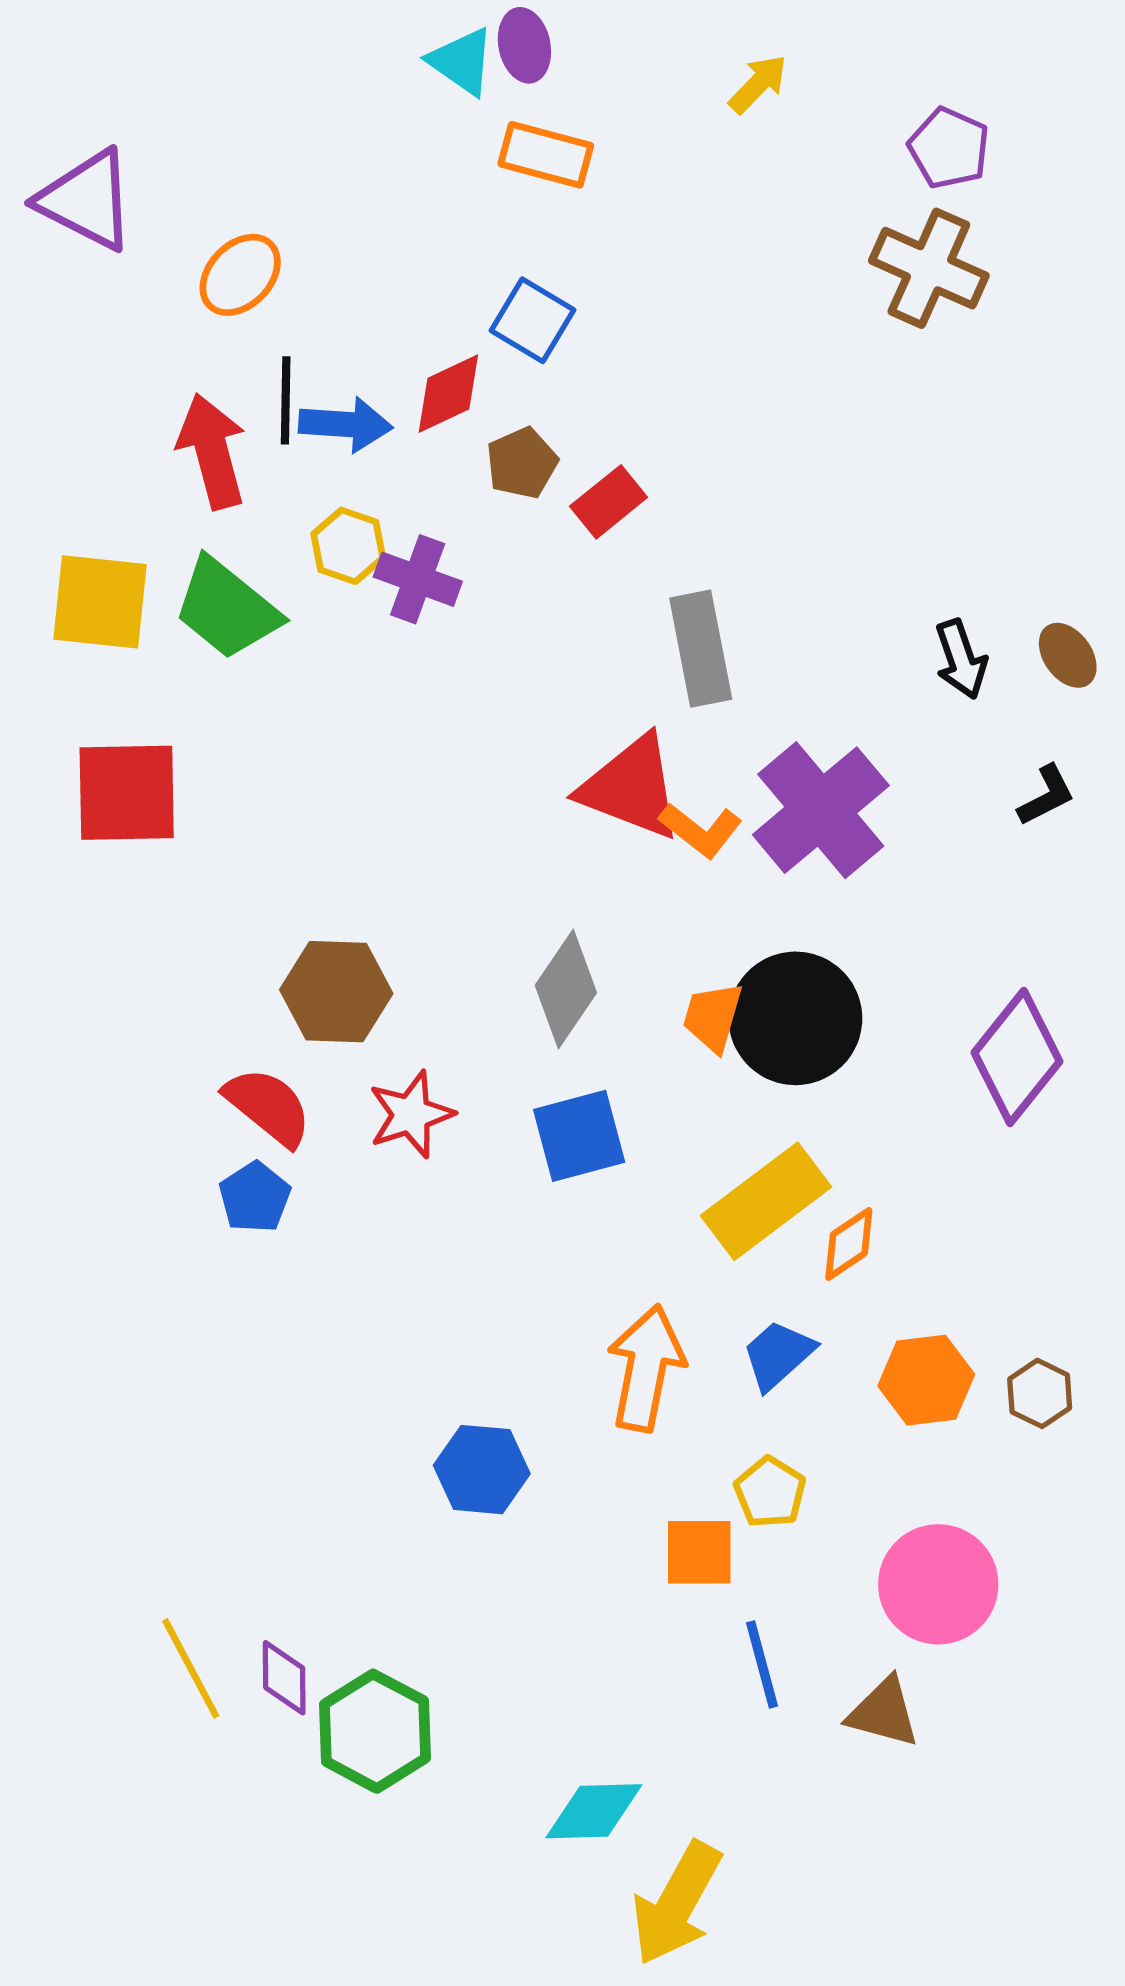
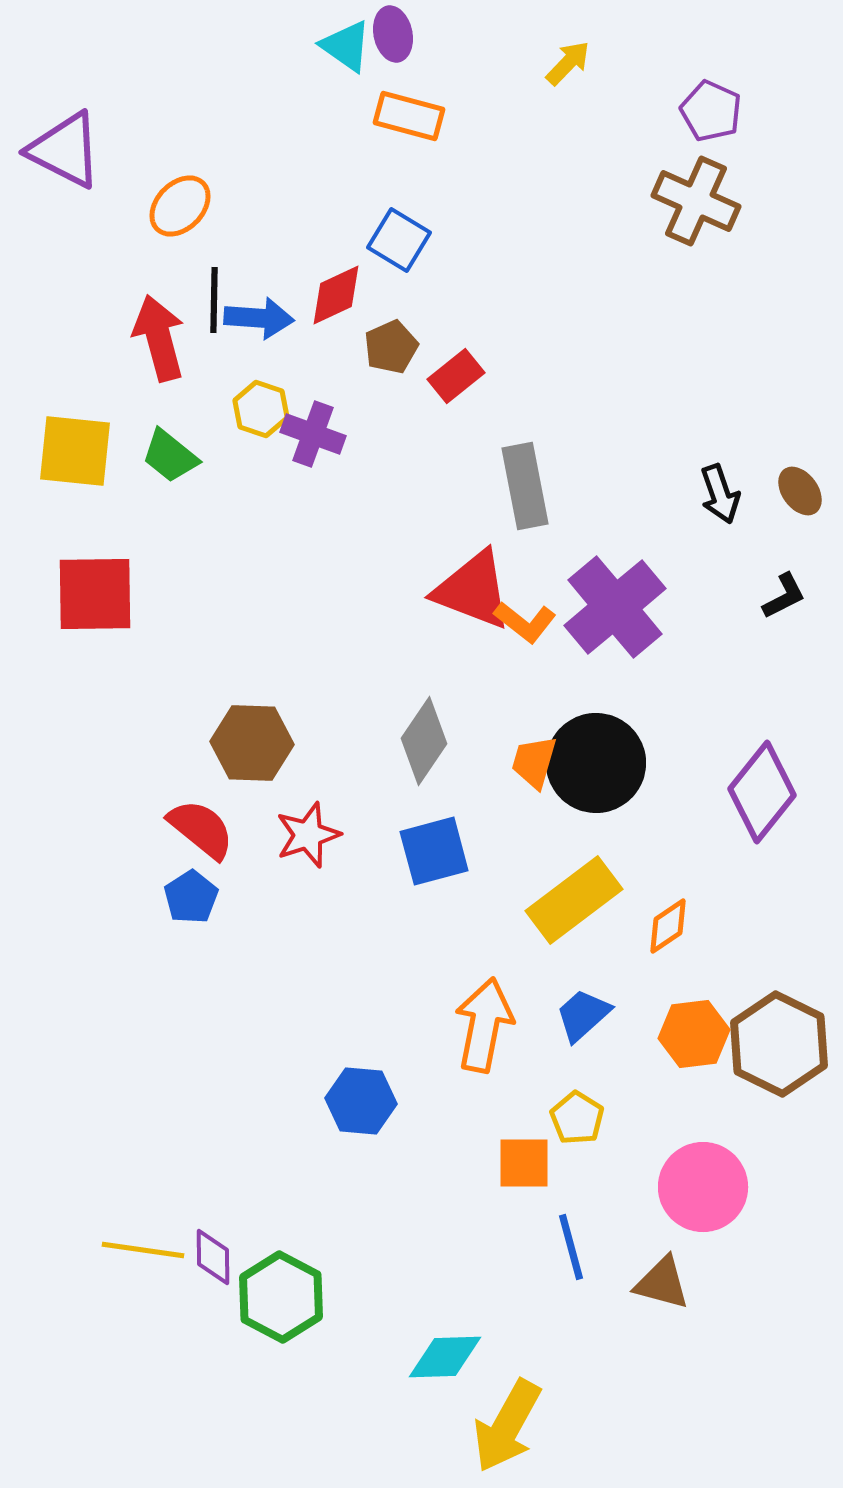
green trapezoid: (227, 609) -> (170, 456), size x0.7
orange diamond: (849, 1244) -> (668, 926), moved
brown hexagon: (1040, 1393) -> (779, 1044), size x2.0
yellow line: (191, 1668) -> (143, 1250), turned -54

